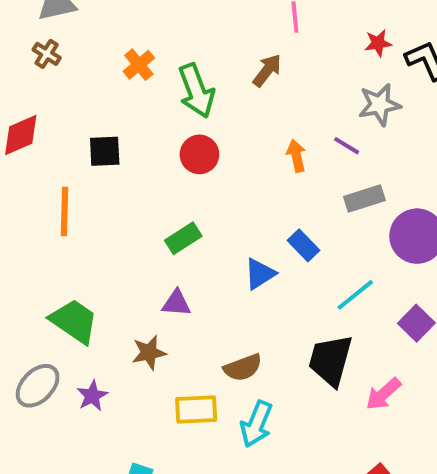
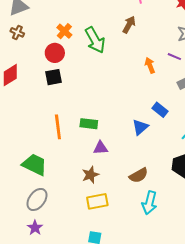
red circle: (199, 154) -> (55, 53), moved
orange line: (64, 212) -> (58, 127), moved
green rectangle: (183, 238) -> (89, 124), moved, turned 48
green trapezoid: (74, 321) -> (35, 165), moved
purple star: (92, 396) -> (35, 228), moved
yellow rectangle: (196, 410) -> (97, 201), moved

